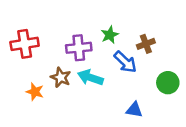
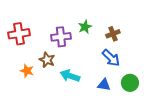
blue arrow: (125, 62) -> (111, 58), moved
cyan arrow: (90, 77) -> (70, 76), moved
green circle: (168, 83) -> (130, 83), moved

